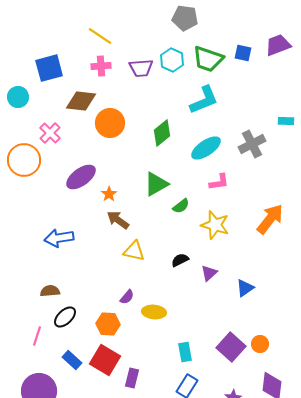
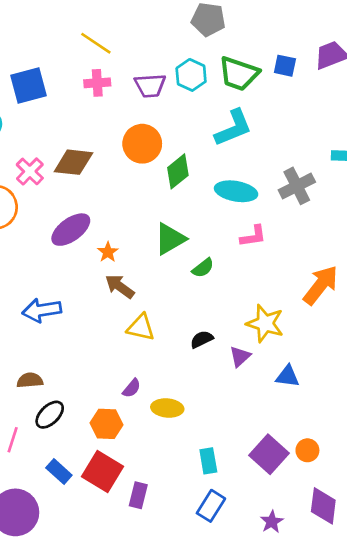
brown diamond: (81, 101) -> (73, 162), moved
orange circle: (110, 123) -> (142, 144), moved
cyan ellipse: (206, 148) -> (236, 191), turned 44
yellow star: (215, 225) -> (265, 323), moved
blue triangle: (245, 288) -> (288, 376), turned 42

